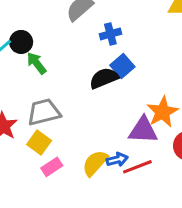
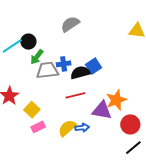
blue cross: (110, 34) -> (64, 64), moved
green arrow: (36, 63) -> (37, 57), turned -112
gray trapezoid: (44, 112) -> (47, 70), moved
red line: (137, 167) -> (75, 95), moved

